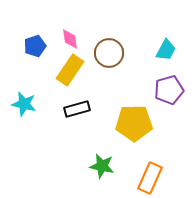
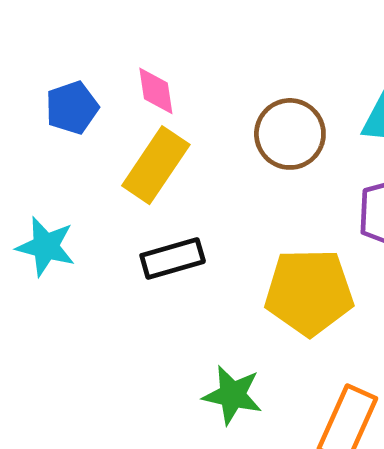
brown circle: (109, 53) -> (290, 134), moved

